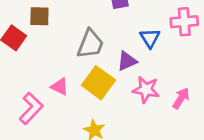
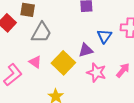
gray trapezoid: (90, 44) -> (41, 32), moved
pink arrow: (181, 98) -> (123, 70), moved

